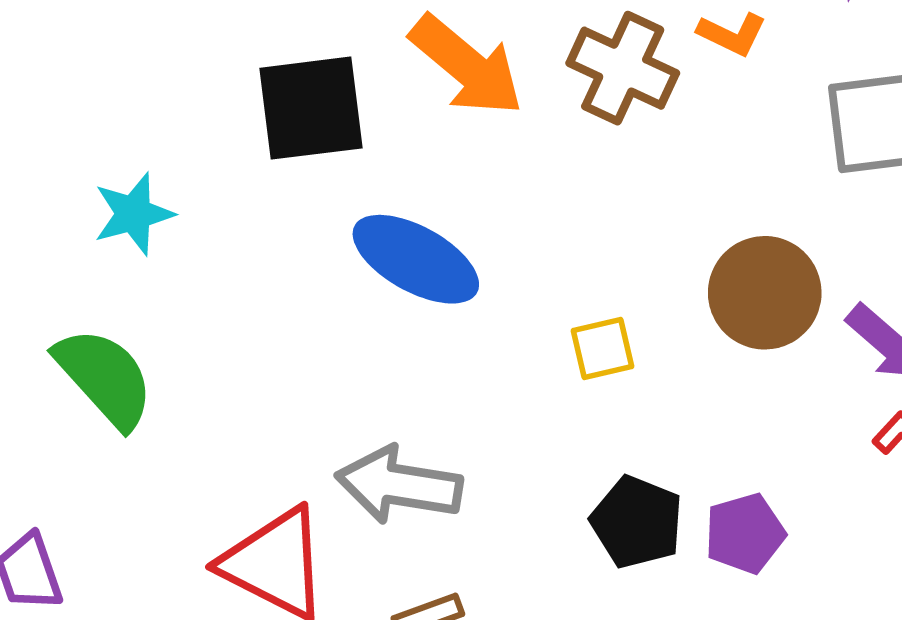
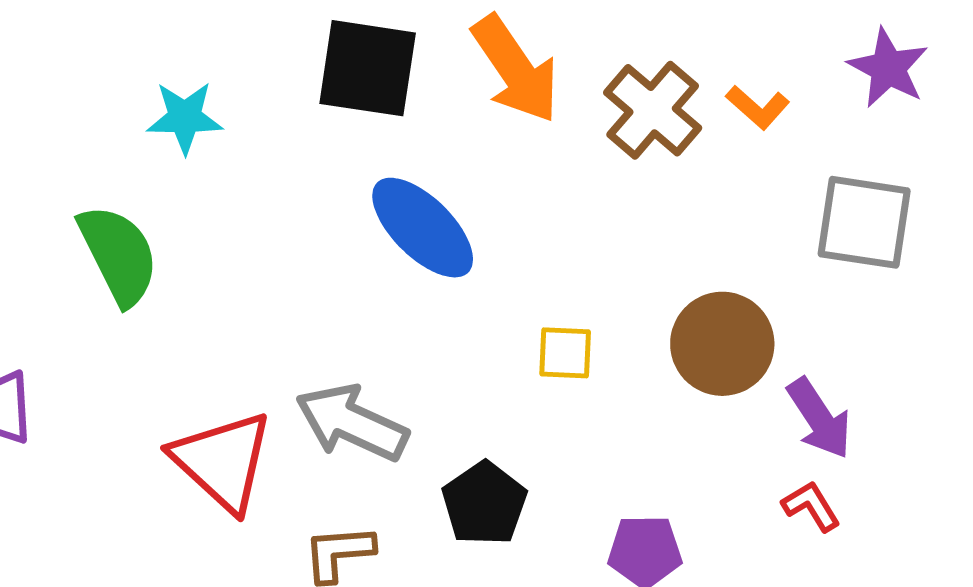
black pentagon: (637, 522) -> (484, 503), moved

